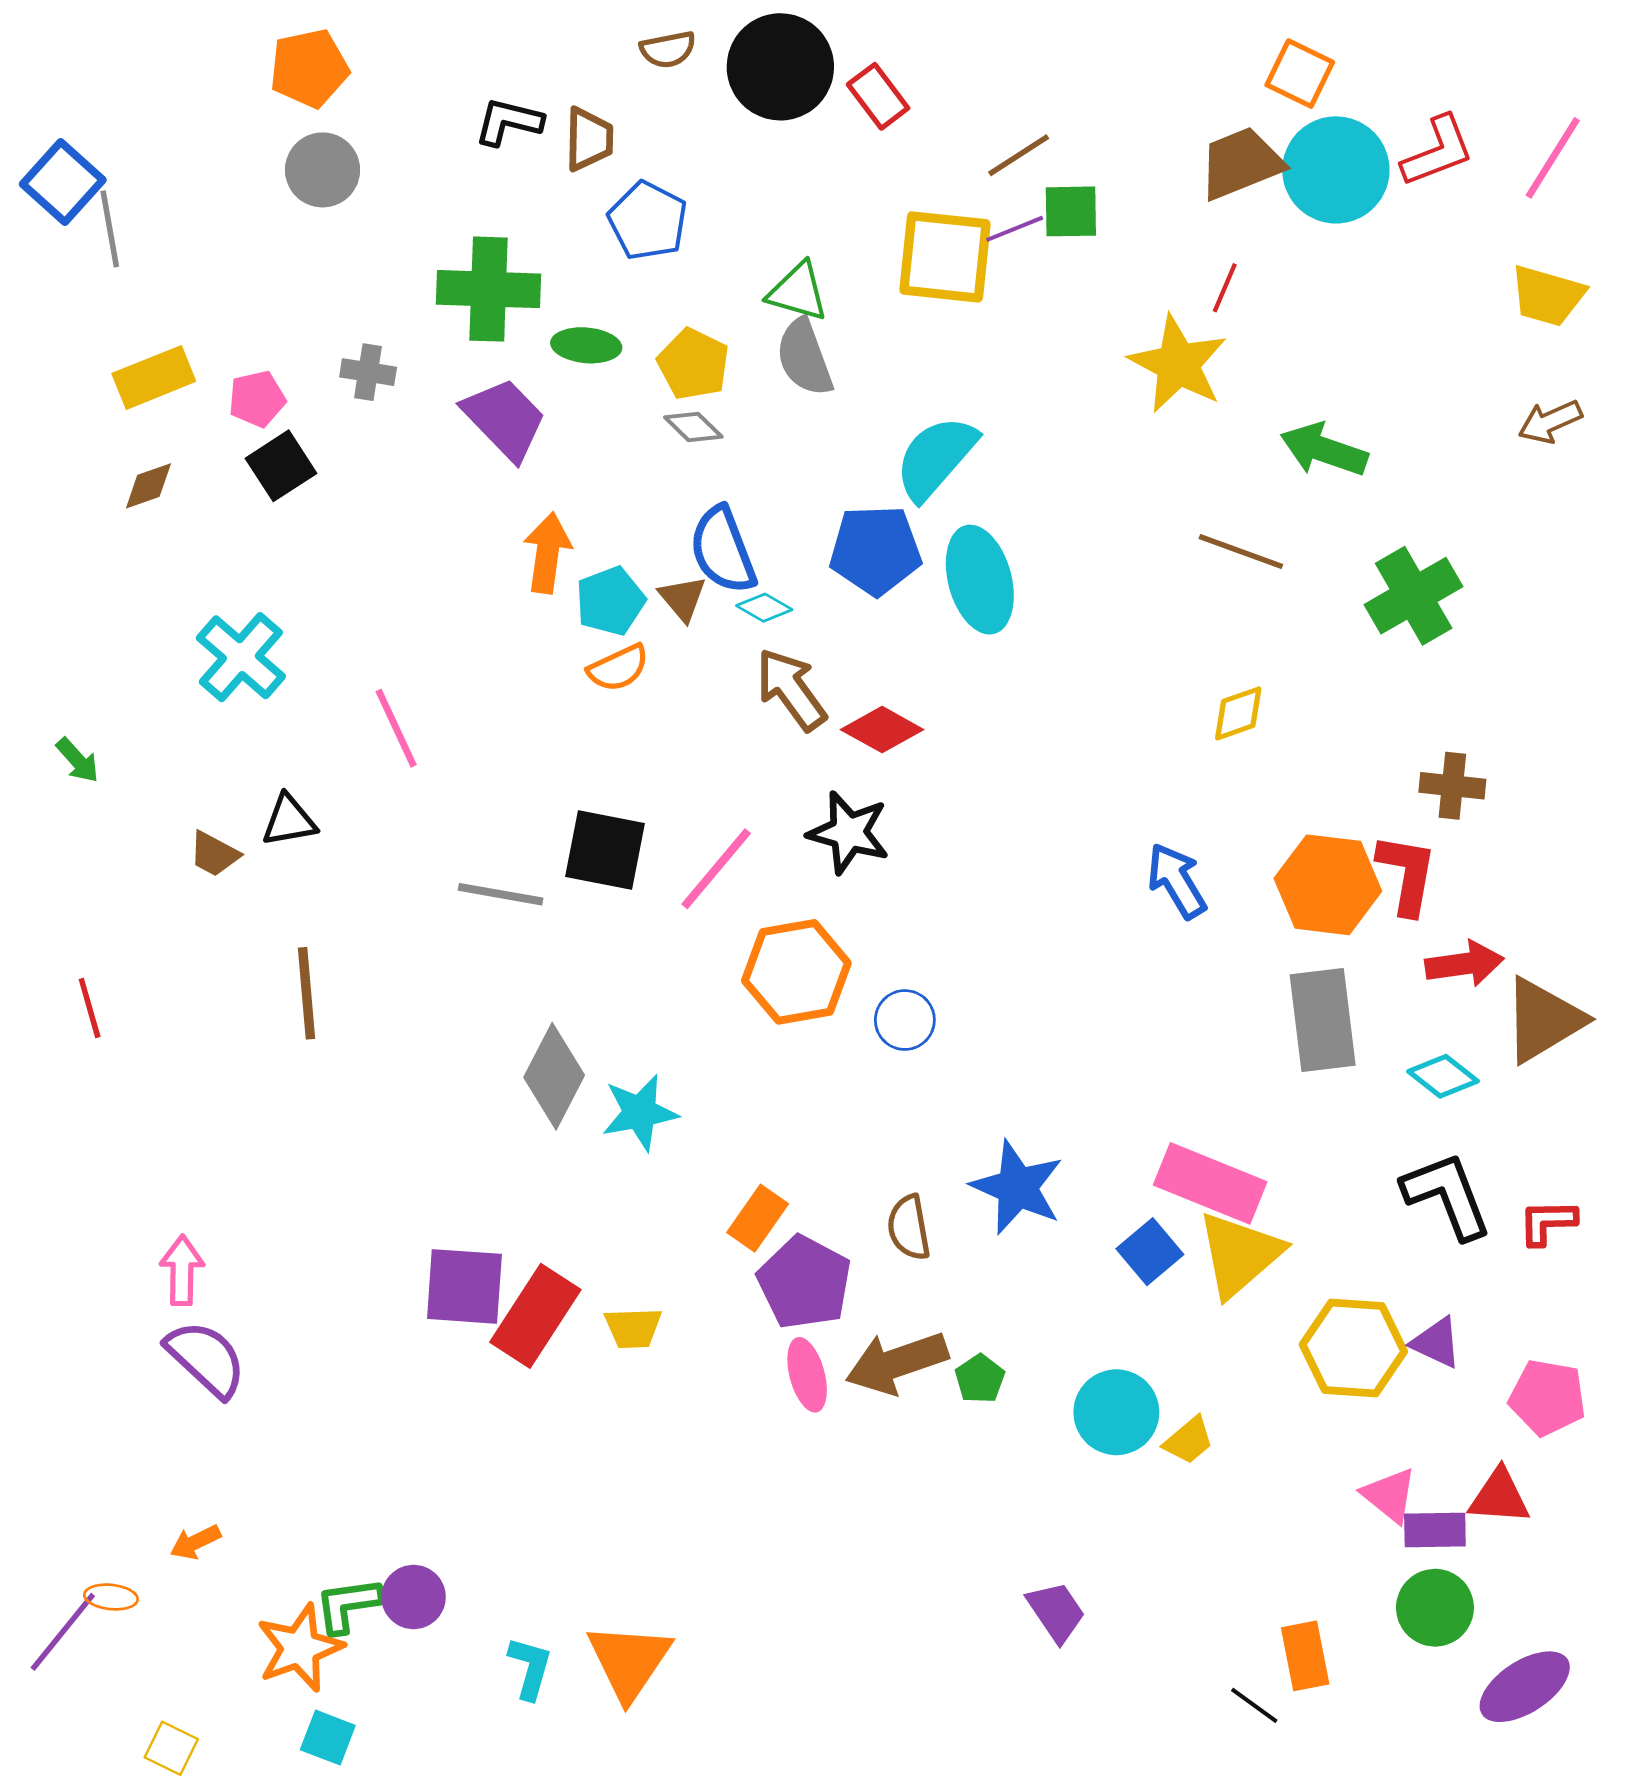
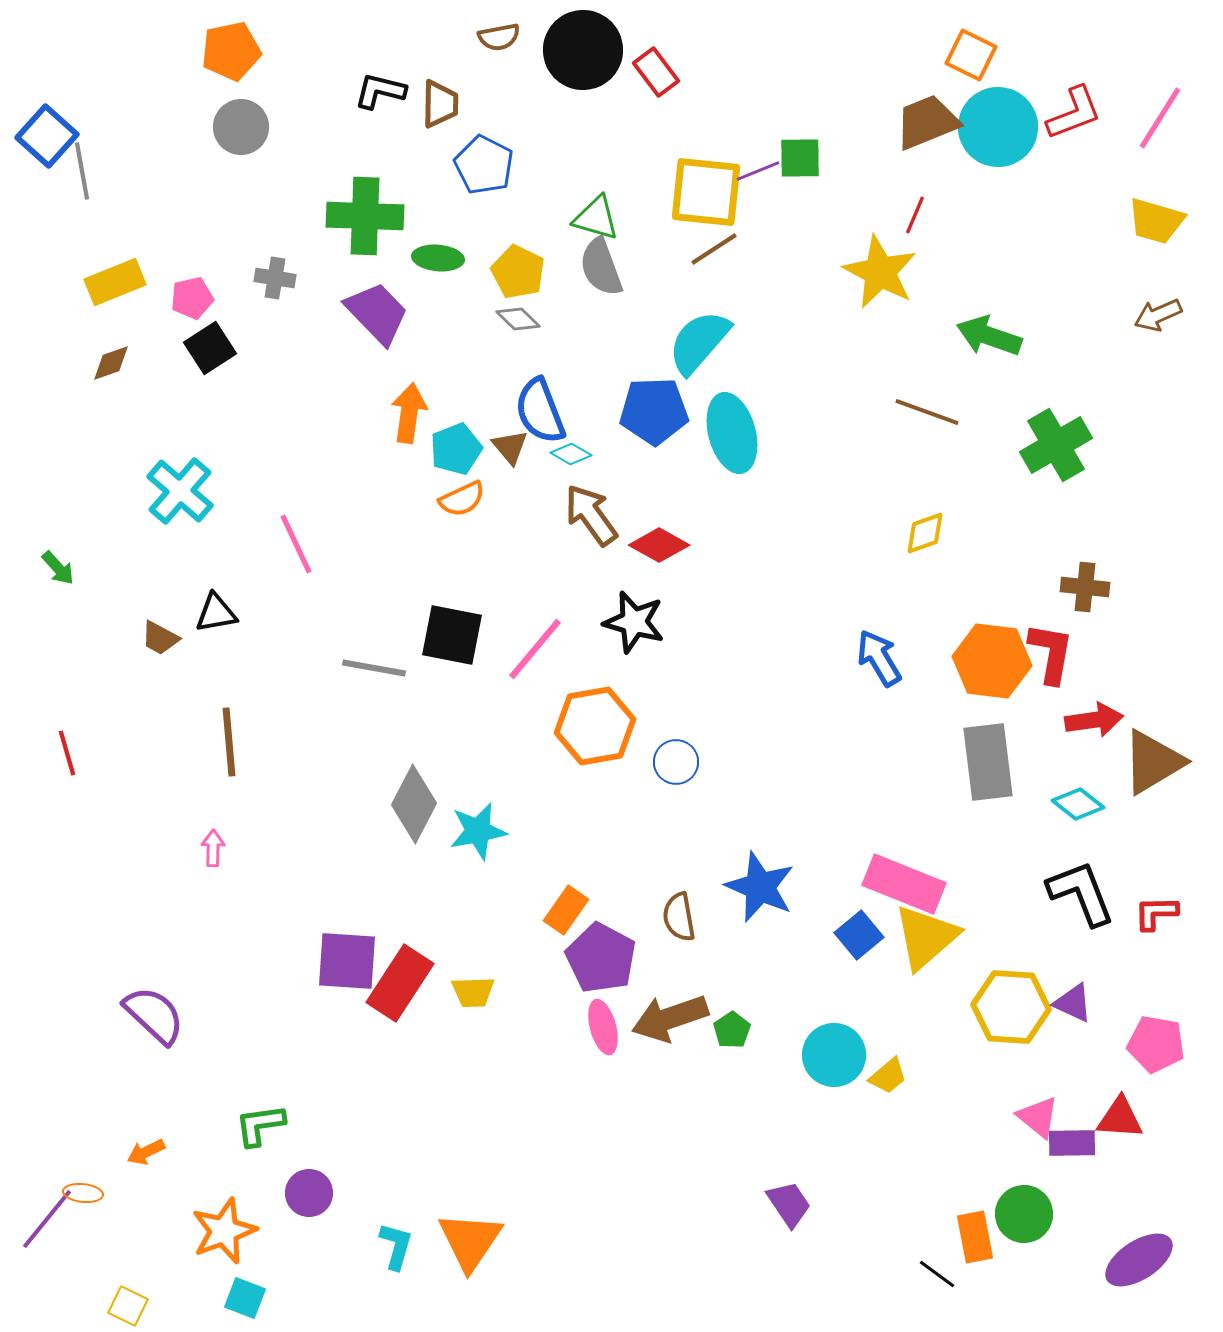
brown line: (1019, 155) -> (714, 249), moved
pink arrow: (182, 1270) -> (213, 848), moved, size x0.7
green L-shape: (348, 1605) -> (260, 1125), moved
green circle: (1435, 1608) -> (1024, 1214), moved

